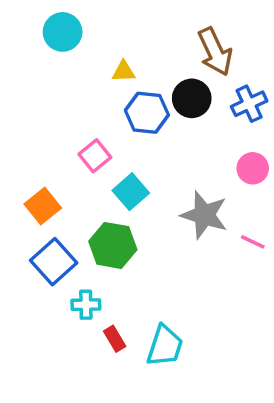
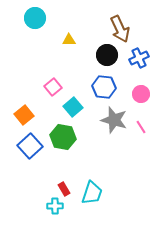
blue hexagon: (147, 113) -> (104, 87), moved
pink line: (253, 242) -> (141, 127), moved, turned 32
cyan cross: (86, 305) -> (55, 206), moved

